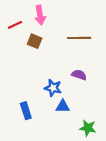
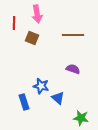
red line: (15, 25) -> (14, 23), turned -64
blue star: (53, 88) -> (41, 86), moved
blue triangle: (63, 106) -> (58, 98), turned 40

